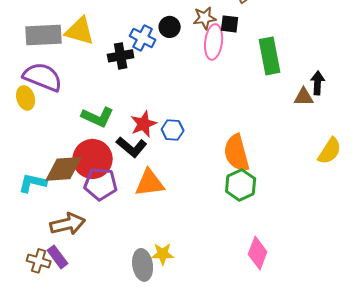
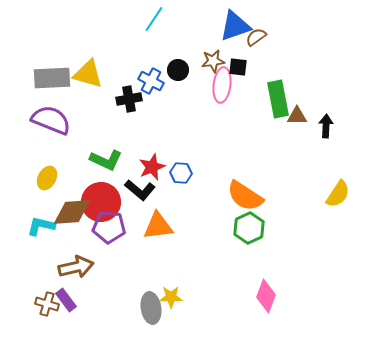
brown triangle: (304, 97) -> (297, 116), moved
yellow ellipse: (26, 98) -> (47, 178), moved, turned 45
orange semicircle: (237, 153) -> (245, 196), turned -42

